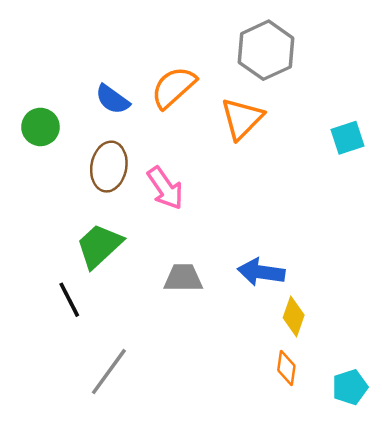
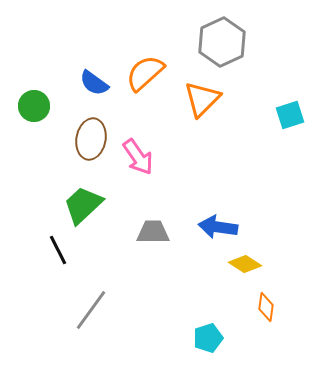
yellow diamond: (294, 316) -> (245, 264), turned -76
orange diamond: (286, 368) -> (266, 307), moved
cyan pentagon: (350, 387) -> (208, 338), moved

